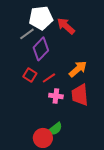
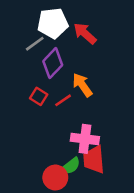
orange arrow: (78, 69) -> (82, 85), moved, turned -84
red trapezoid: (80, 95) -> (94, 160), moved
pink cross: (56, 96) -> (85, 139), moved, size x1.5

